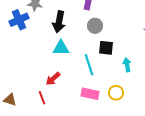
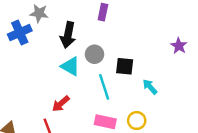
gray circle: (95, 26) -> (94, 54), moved
cyan triangle: (61, 48) -> (70, 66), turned 30
cyan arrow: (127, 65) -> (150, 87), turned -32

